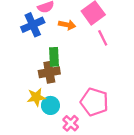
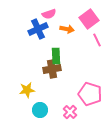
yellow star: (36, 97) -> (27, 90), moved
cyan circle: (50, 105) -> (40, 110), moved

